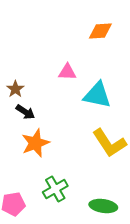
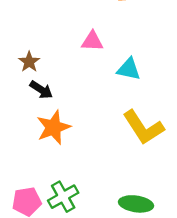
cyan triangle: (97, 95) -> (129, 69), size x0.7
green cross: (55, 189) -> (63, 197), moved

